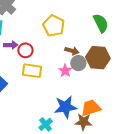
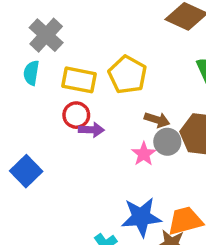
purple arrow: (11, 45) -> (91, 130), moved
yellow rectangle: (32, 71) -> (79, 80), moved

